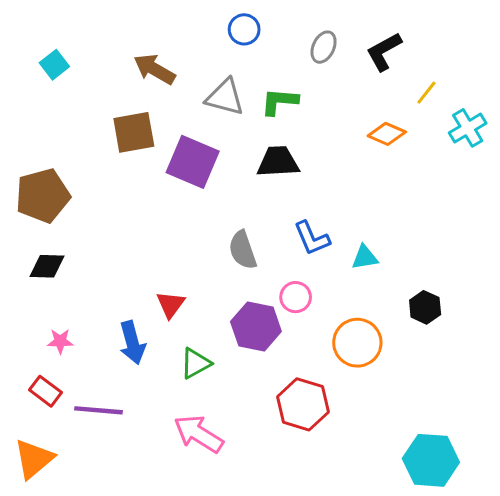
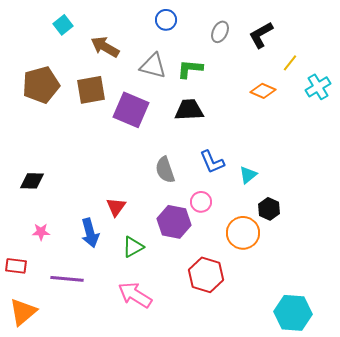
cyan square: (54, 65) -> (63, 25), moved
brown pentagon: (43, 196) -> (41, 85), moved
cyan triangle: (365, 257) -> (248, 175), turned -30
black hexagon: (425, 307) -> (269, 209), moved
red rectangle: (46, 391) -> (16, 266), moved, turned -30

